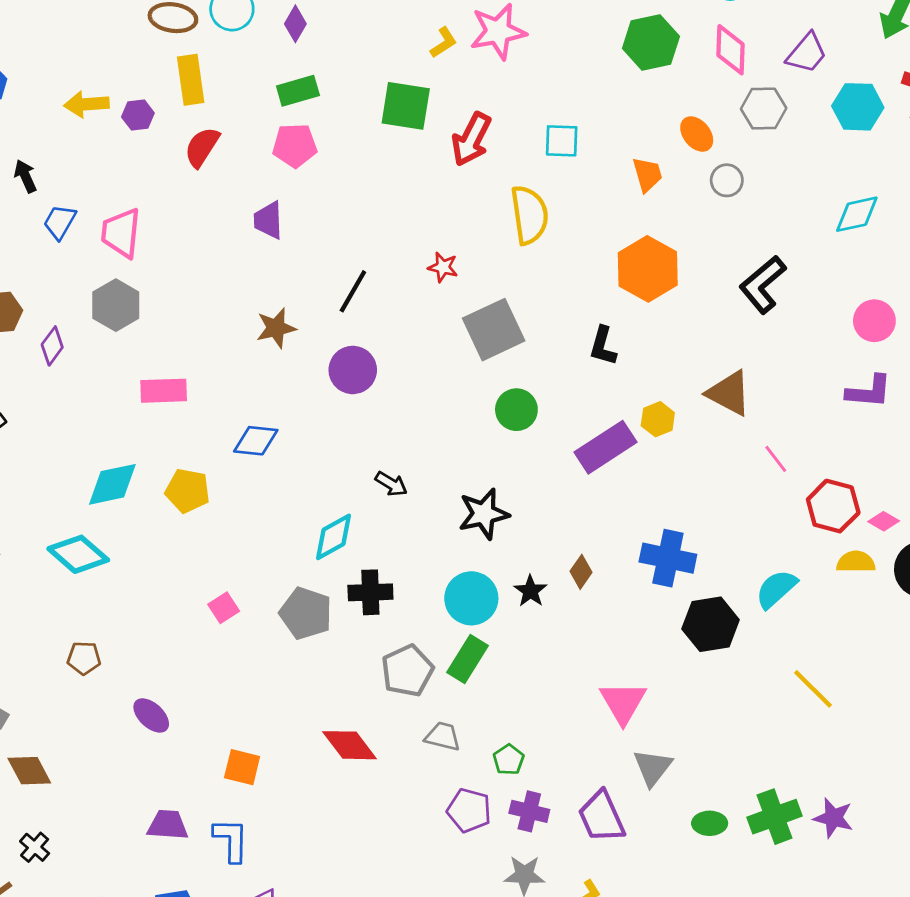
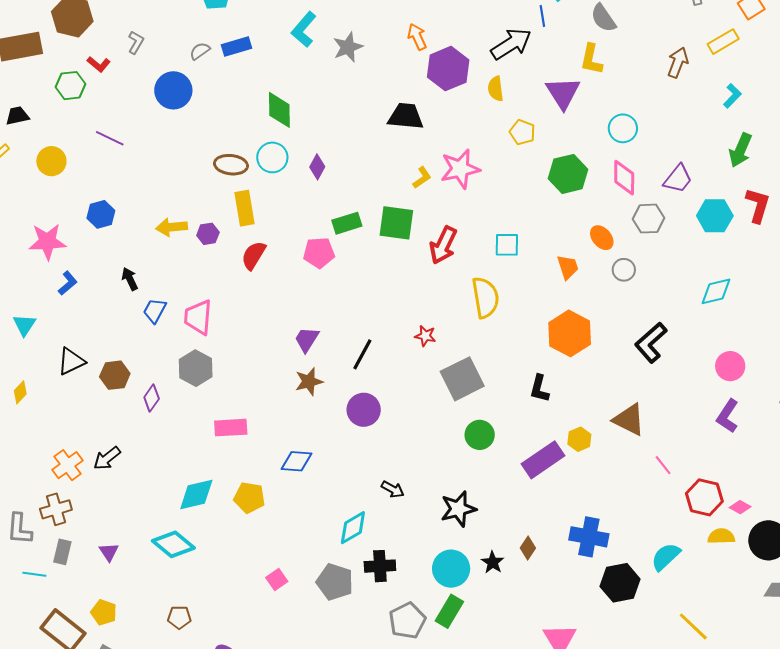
green rectangle: (298, 91) -> (347, 223), moved
purple trapezoid: (268, 220) -> (307, 339), moved, turned 36
purple L-shape: (869, 391) -> (728, 416), turned 120

